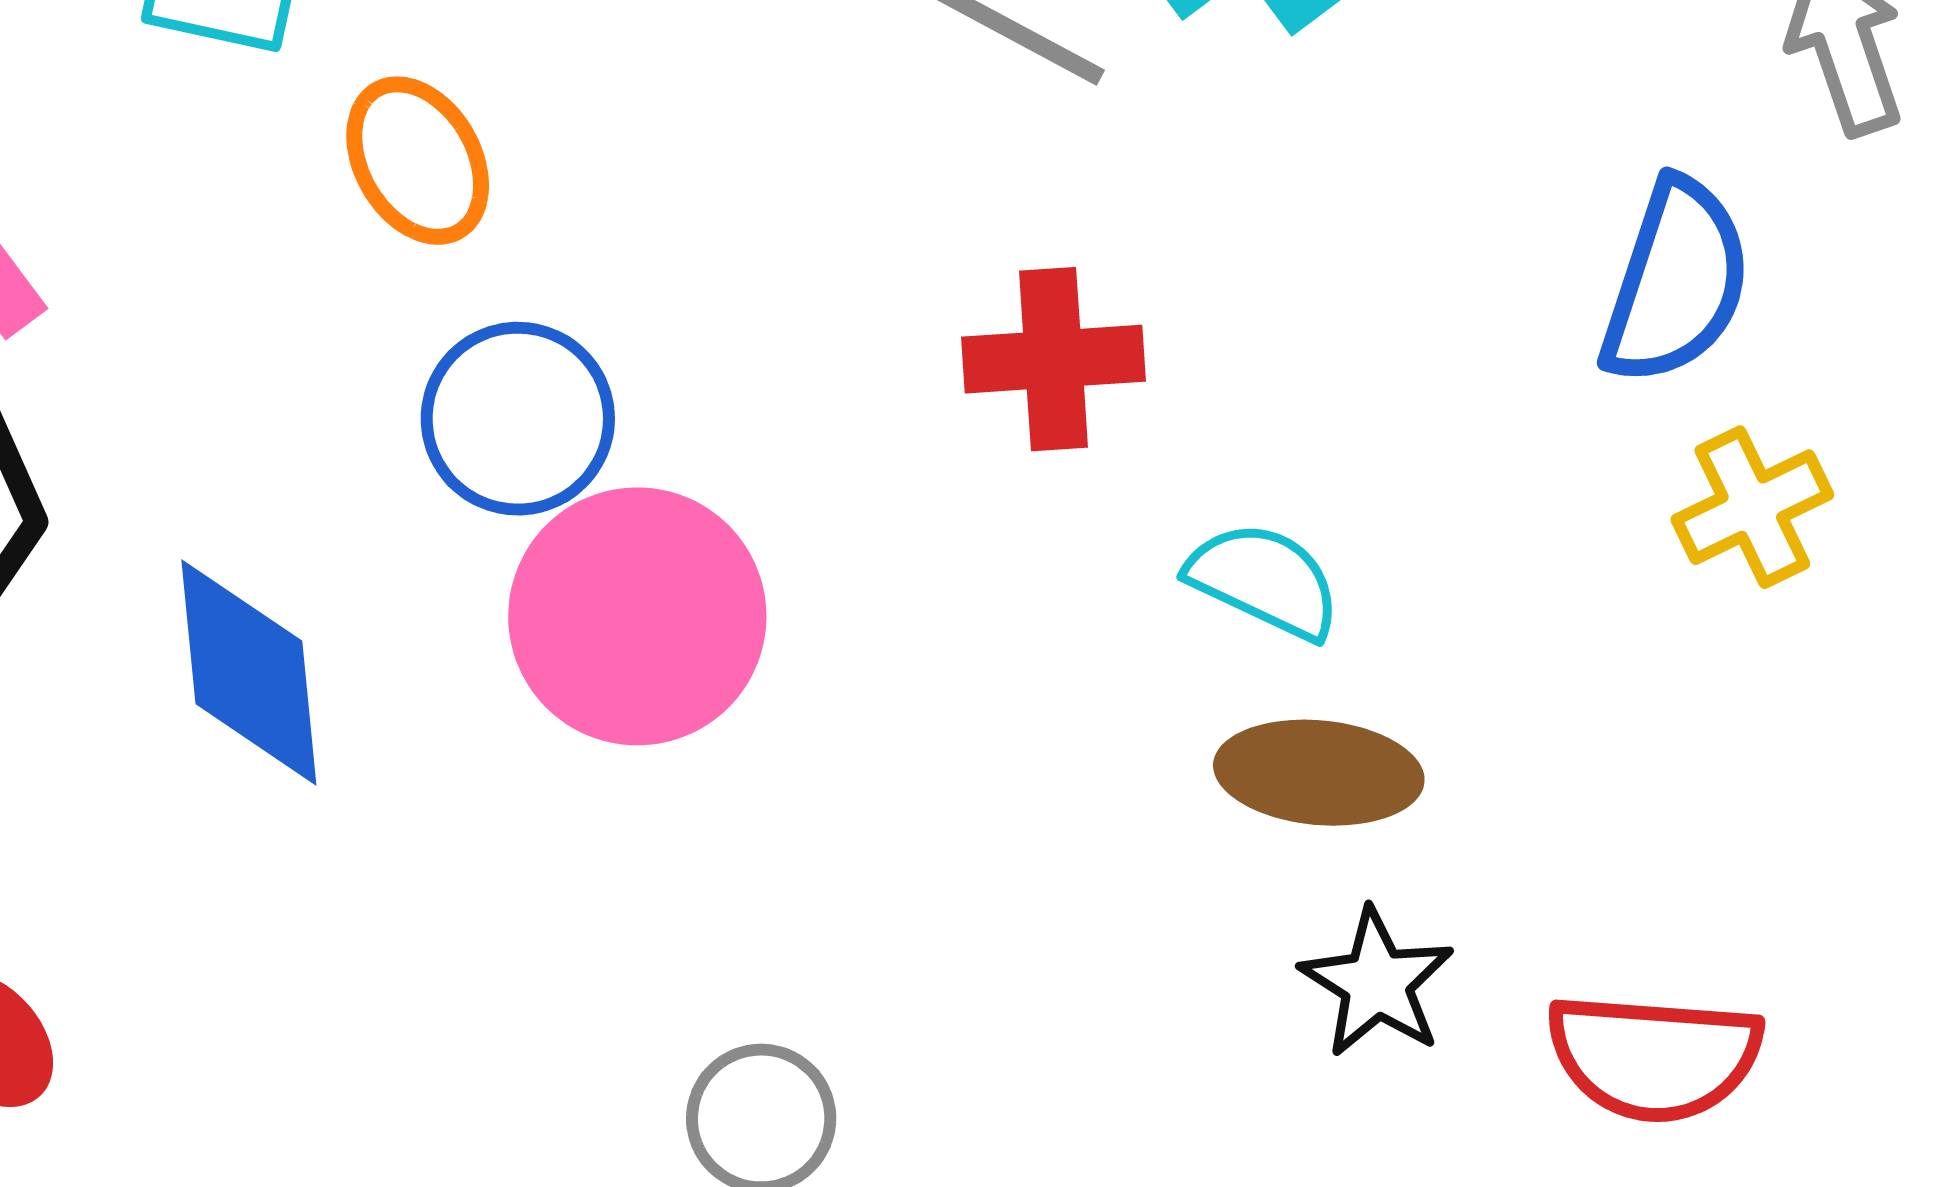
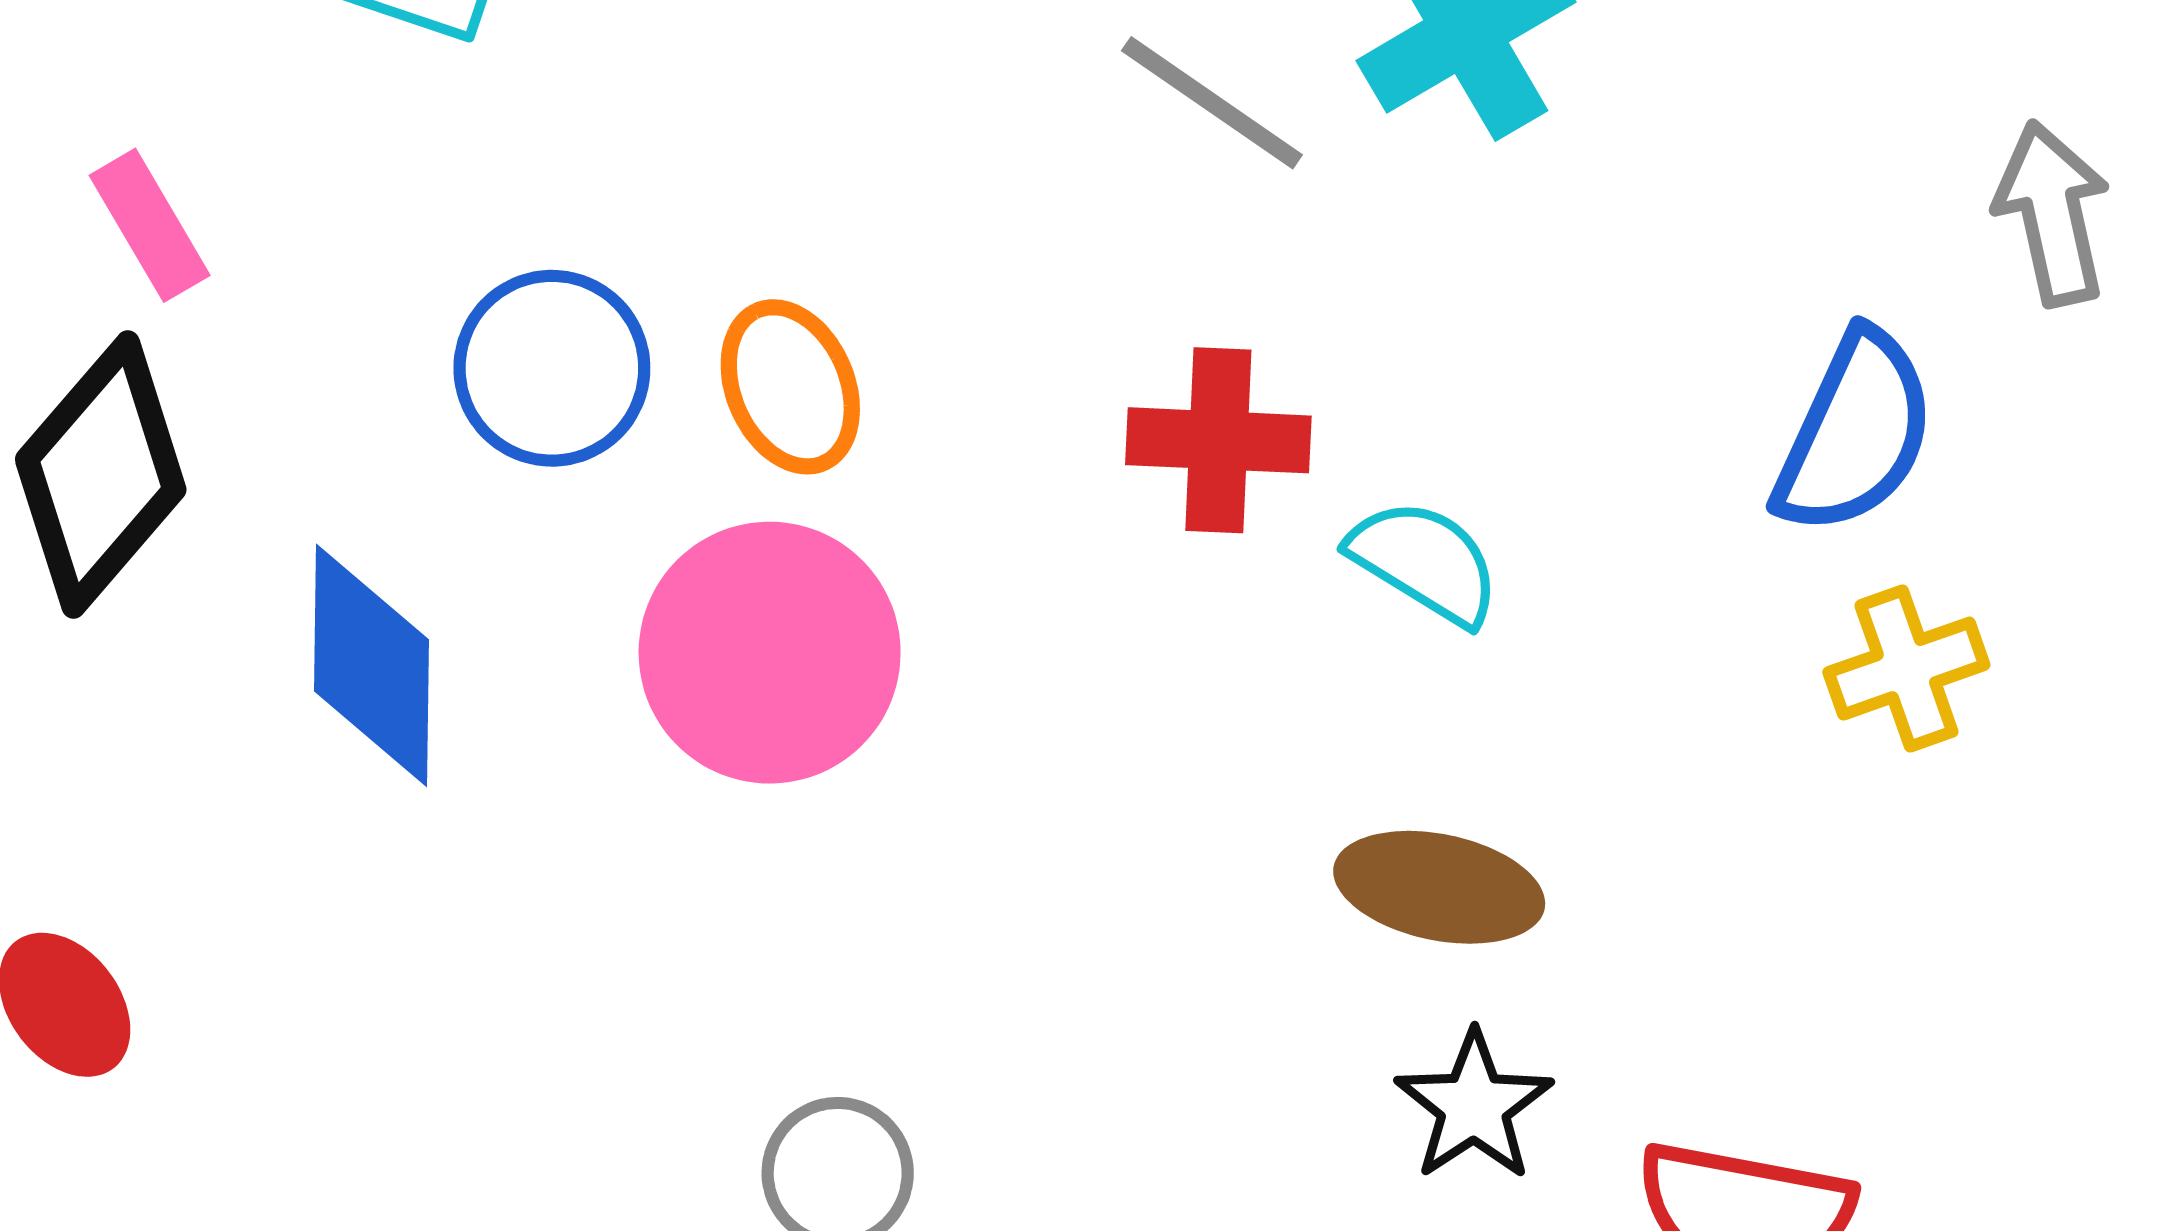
orange ellipse: (418, 161) -> (790, 387), moved
blue circle: (518, 419) -> (552, 368), moved
cyan semicircle: (1264, 580) -> (1425, 562), moved

